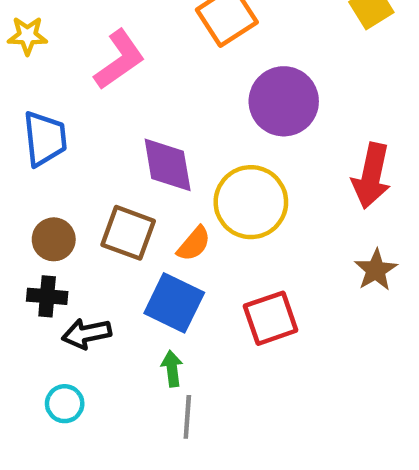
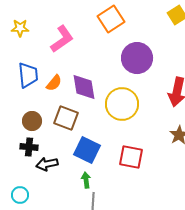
orange semicircle: (194, 244) -> (54, 83), moved
red square: (271, 318) -> (131, 157), turned 30
cyan circle: (65, 404) -> (20, 195), moved

